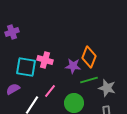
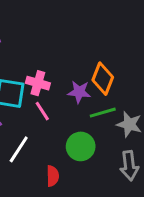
pink line: (50, 91) -> (42, 111), moved, turned -72

